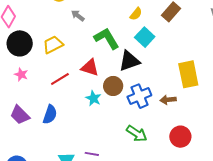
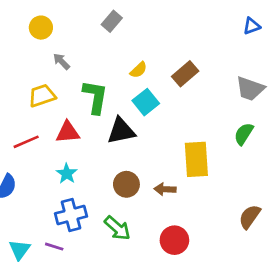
green L-shape: (107, 38) -> (95, 97), turned 32
yellow trapezoid: (53, 45) -> (42, 96), moved
red triangle: (90, 68) -> (68, 132), turned -30
brown circle: (113, 86) -> (126, 184), moved
blue cross: (139, 96) -> (71, 215), moved

